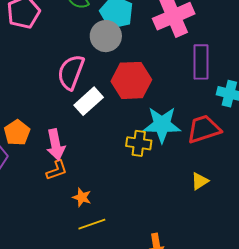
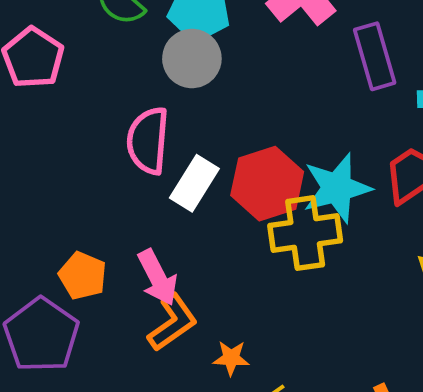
red hexagon: (131, 80) -> (267, 184), moved
yellow cross: (139, 143) -> (305, 233), size x1.5
orange L-shape: (57, 170) -> (172, 322), size x1.4

